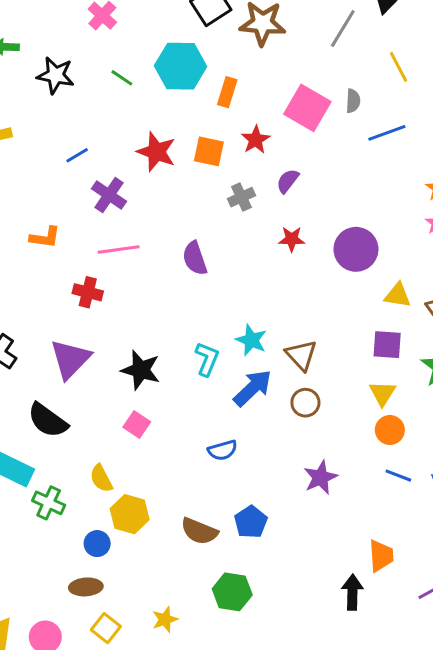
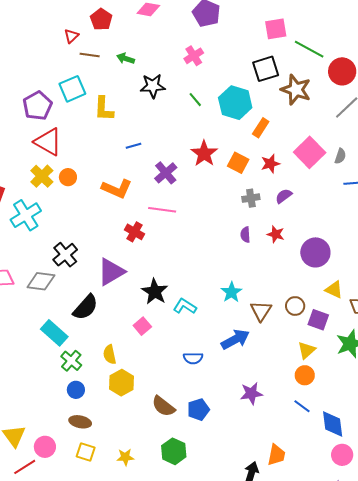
black star: (55, 75) -> (153, 86), turned -30
blue line: (77, 155) -> (133, 146), moved
orange L-shape: (45, 237) -> (117, 189), size x1.4
purple semicircle: (195, 258) -> (245, 235), moved, size x0.7
cyan L-shape: (207, 359) -> (185, 306), moved, turned -95
blue arrow: (253, 388) -> (235, 339), moved
brown circle: (305, 403) -> (295, 306), moved
black semicircle: (48, 420) -> (85, 307), turned -100
blue circle: (97, 544) -> (76, 390), moved
yellow square: (106, 628) -> (86, 452), turned -36

